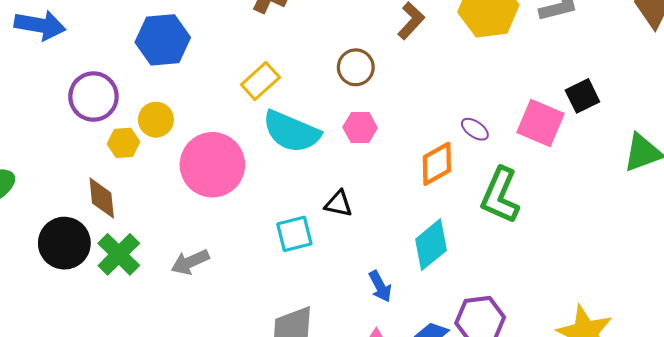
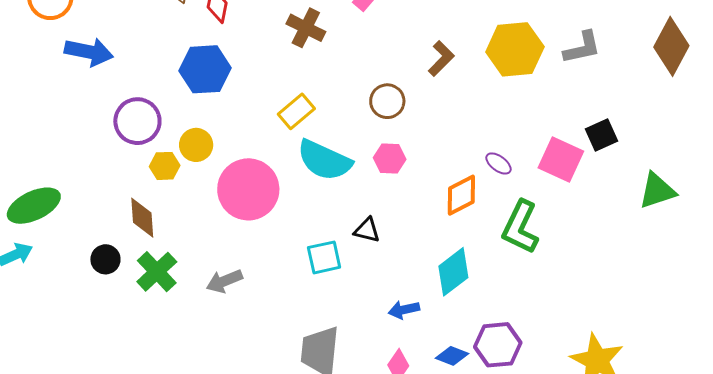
black circle: (64, 243) -> (105, 259), size x0.6
blue arrow: (380, 286) -> (404, 310), turned 104

